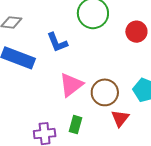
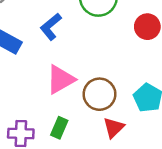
blue L-shape: (57, 42) -> (51, 27), turned 65

